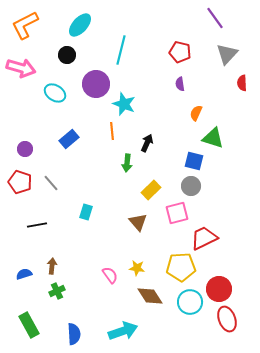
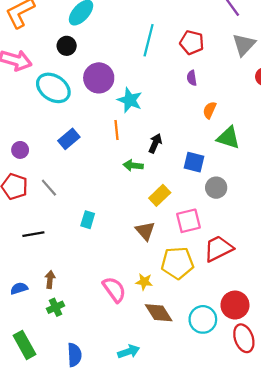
cyan line: (121, 50) -> (149, 40), moved
cyan ellipse: (55, 93) -> (53, 88), size x1.4
blue square: (194, 161) -> (194, 162), moved
green arrow: (127, 163) -> (133, 165), turned 90
gray circle: (191, 186) -> (216, 188), moved
yellow pentagon: (181, 267) -> (177, 263), moved
pink semicircle: (110, 275) -> (114, 290), size x1.4
cyan arrow: (123, 331) -> (129, 352), size x0.7

